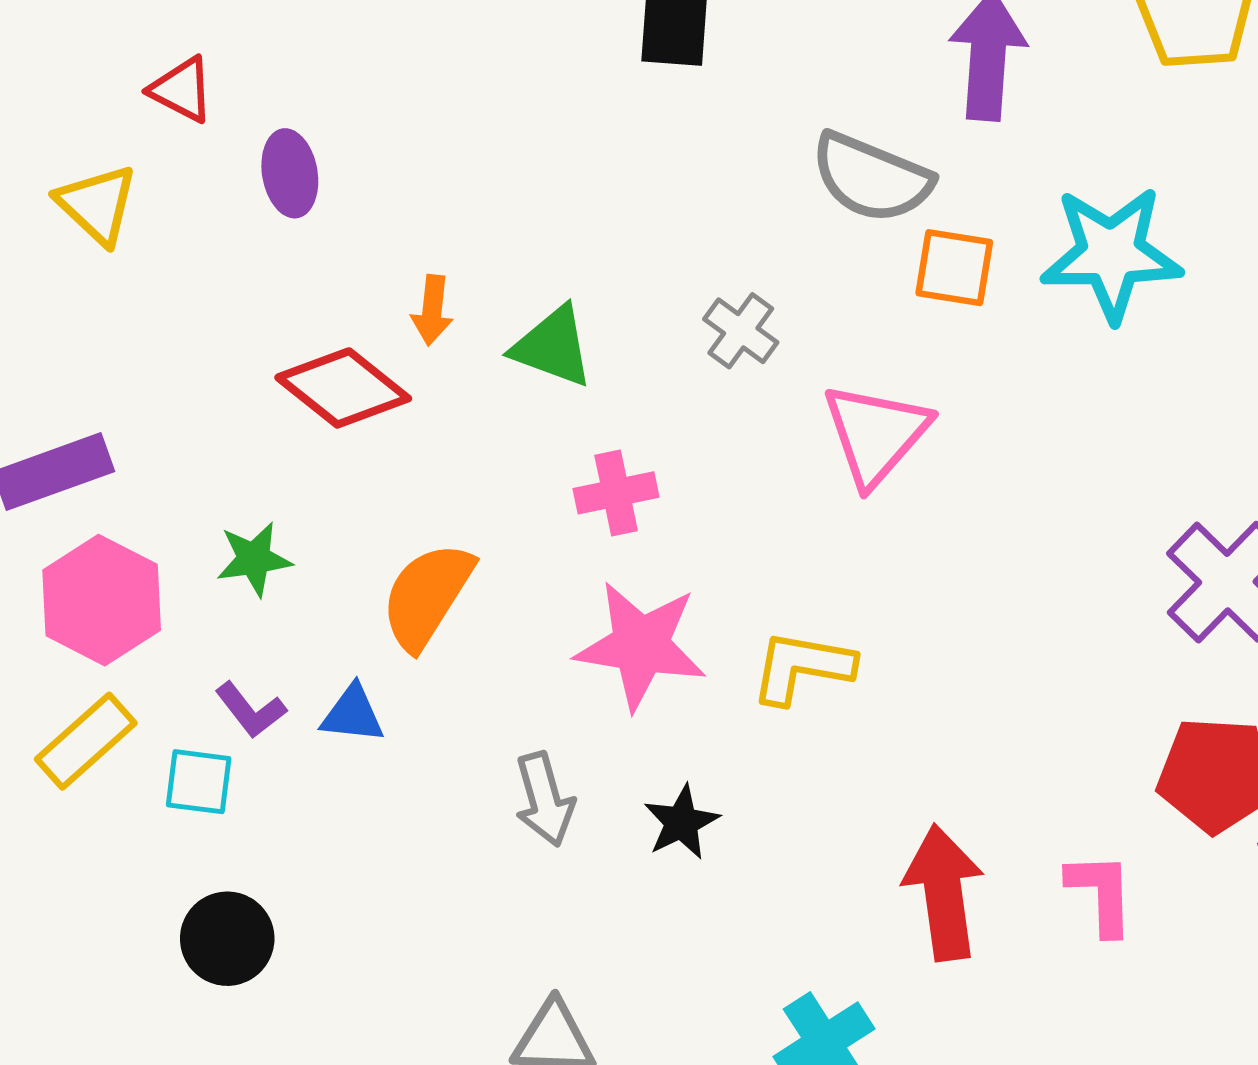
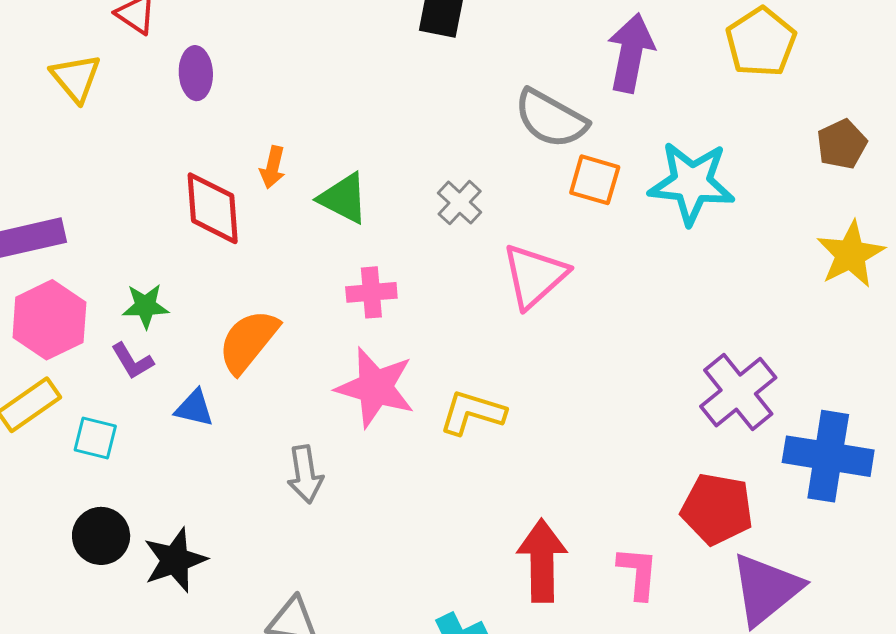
red diamond: (343, 388) -> (213, 208), turned 40
purple L-shape: (251, 710) -> (132, 361), moved
black star: (681, 822) -> (175, 560), moved, size x1.4

